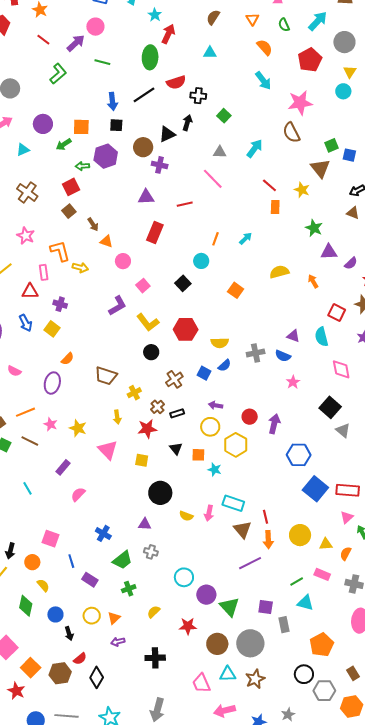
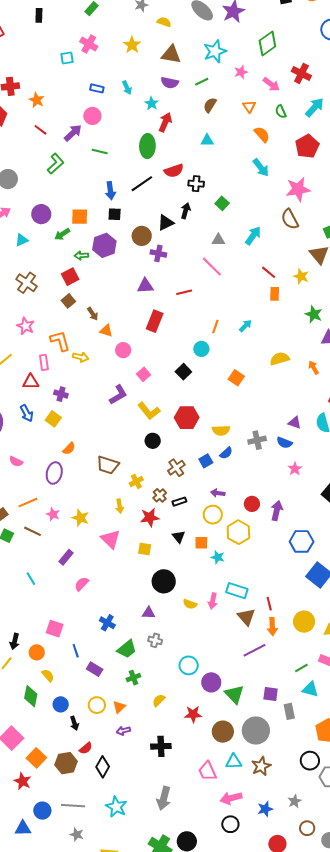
blue square: (204, 373) -> (206, 461), turned 32

